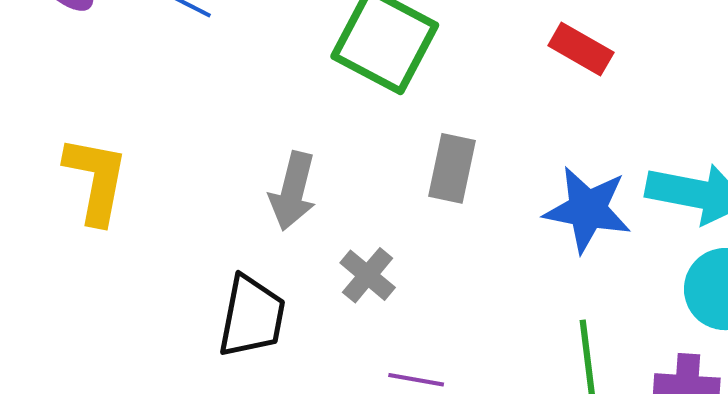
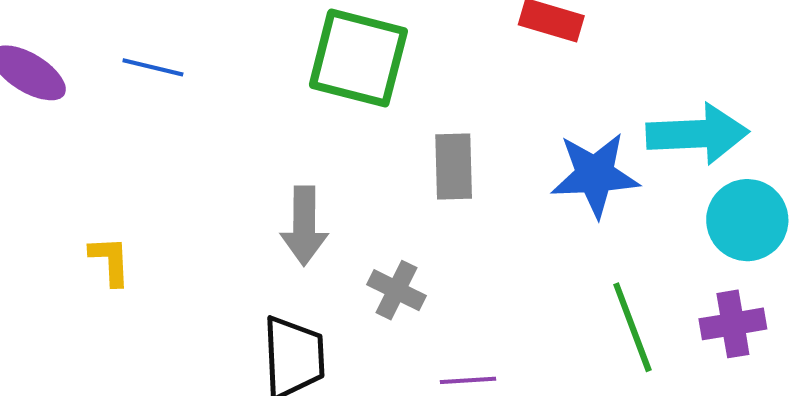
yellow L-shape: (96, 180) -> (110, 261), size x0.6

